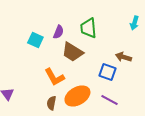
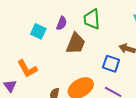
brown trapezoid: (72, 52) -> (76, 43), turned -100
orange L-shape: (54, 77) -> (27, 69), moved

